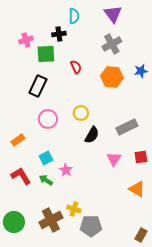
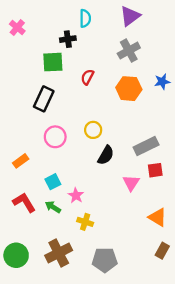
purple triangle: (113, 14) -> (130, 16), turned 30
pink cross: (26, 40) -> (17, 28), moved, turned -32
red semicircle: (76, 67) -> (87, 77), turned -128
red square: (141, 157) -> (155, 170), moved
yellow cross: (74, 209) -> (85, 222), moved
brown rectangle: (141, 235) -> (162, 251), moved

